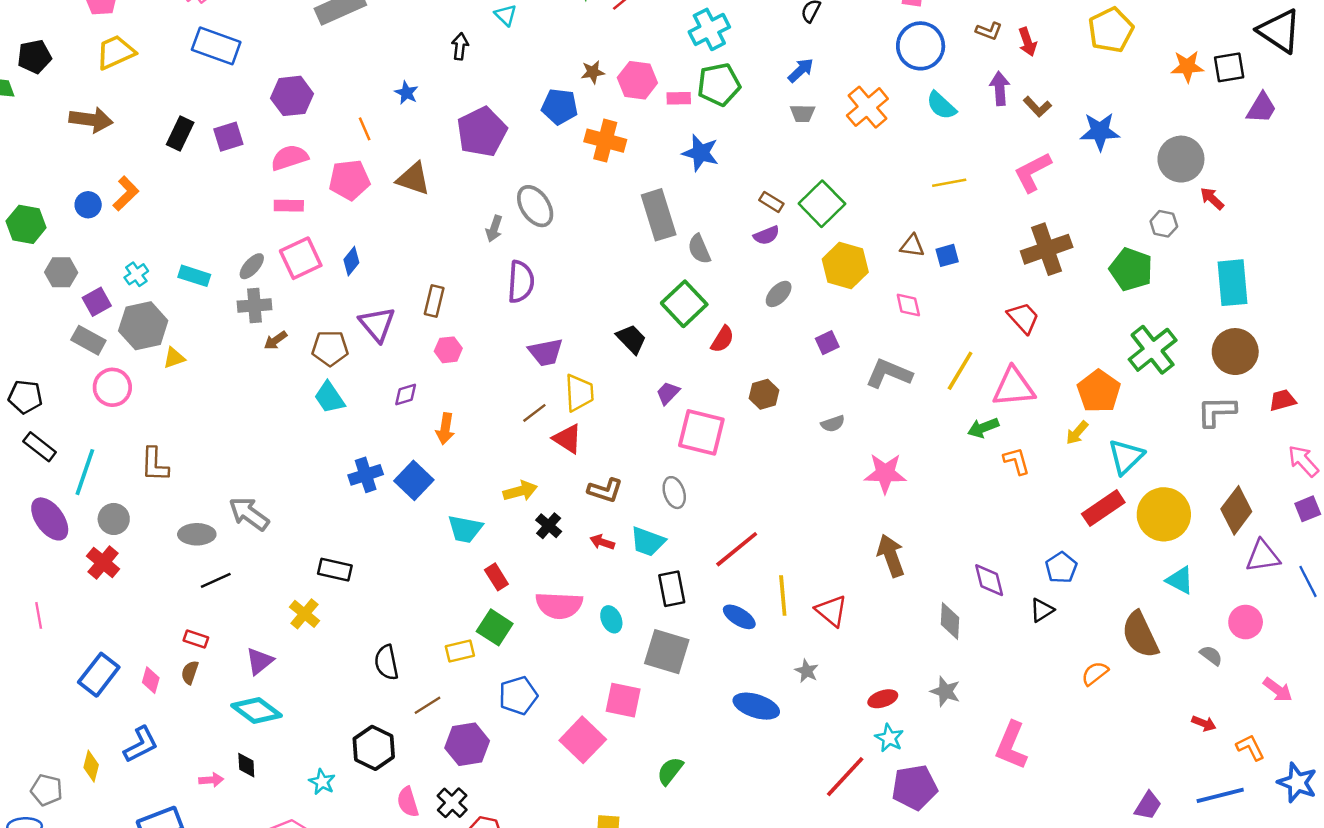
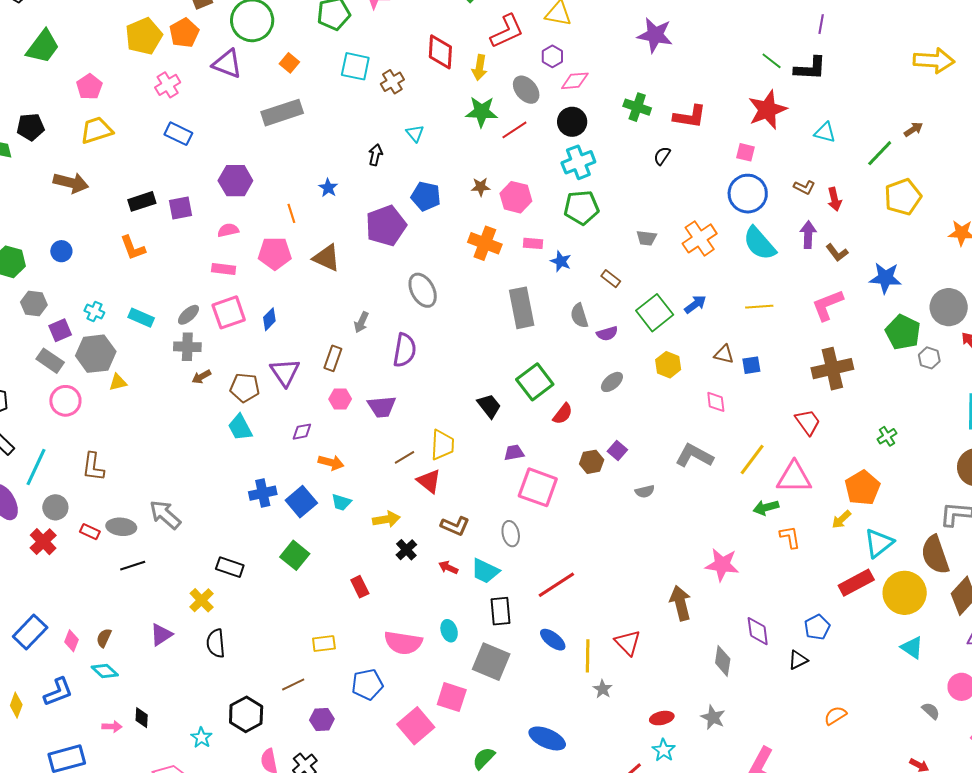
blue rectangle: (216, 46) -> (178, 134), size x0.7
blue arrow: (801, 70) -> (695, 304), moved
pink rectangle: (679, 98) -> (533, 243), moved
cyan semicircle: (941, 105) -> (759, 243), size x1.4
blue pentagon: (560, 107) -> (426, 196), moved
black rectangle: (180, 133) -> (142, 201), turned 40
blue star: (701, 153) -> (561, 261), size x0.7
pink semicircle: (289, 158) -> (228, 230), size x0.7
orange L-shape: (126, 193) -> (133, 248), moved, turned 108
brown rectangle: (771, 202) -> (611, 279), moved
gray arrow: (494, 229) -> (361, 322), moved
gray semicircle: (699, 249) -> (579, 316), moved
yellow hexagon: (845, 266) -> (668, 365), size x0.7
green pentagon: (1131, 269) -> (903, 332), moved
cyan cross: (136, 274) -> (94, 312), turned -36
purple square: (827, 343) -> (617, 450), moved, turned -30
green cross: (1153, 350) -> (887, 436), moved, size x0.5
purple trapezoid: (546, 352) -> (382, 407), moved
purple trapezoid: (668, 393) -> (514, 453), turned 30
orange arrow: (445, 429) -> (331, 463), turned -90
pink star: (885, 473) -> (722, 565), moved
cyan trapezoid: (465, 529) -> (341, 502), moved, size x0.7
yellow line: (783, 595) -> (588, 656), moved
pink semicircle: (559, 605) -> (403, 643), moved
green square: (495, 627) -> (295, 555), moved
brown semicircle: (1140, 635) -> (935, 555), moved
red rectangle: (196, 639) -> (90, 532), moved
black semicircle: (386, 662) -> (216, 643), moved
blue ellipse: (756, 706) -> (547, 738), moved
cyan diamond: (257, 711) -> (105, 671), moved, size x0.7
purple hexagon: (467, 744) -> (322, 719), size x0.7

